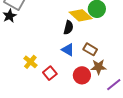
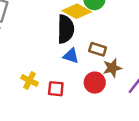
black semicircle: (68, 28) -> (66, 29), size x1.6
red square: (50, 73) -> (56, 89), turned -32

